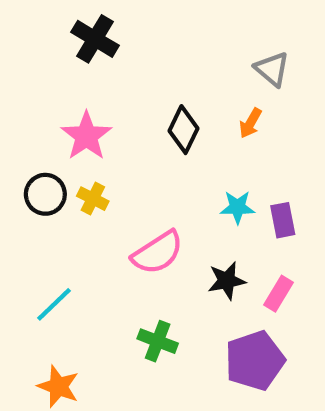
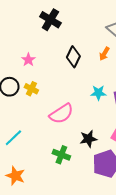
black cross: (95, 39) -> (50, 20), moved
pink star: (86, 136) -> (28, 60), size x0.6
black star: (227, 281) -> (88, 139), moved

